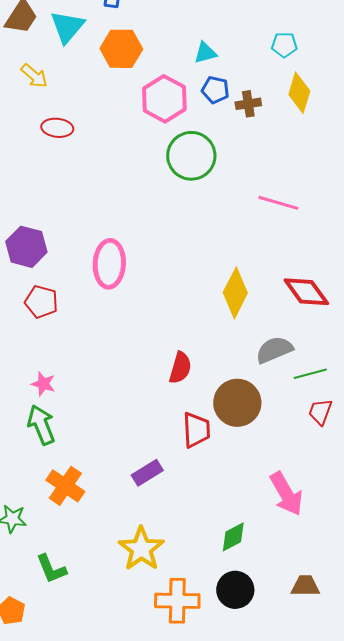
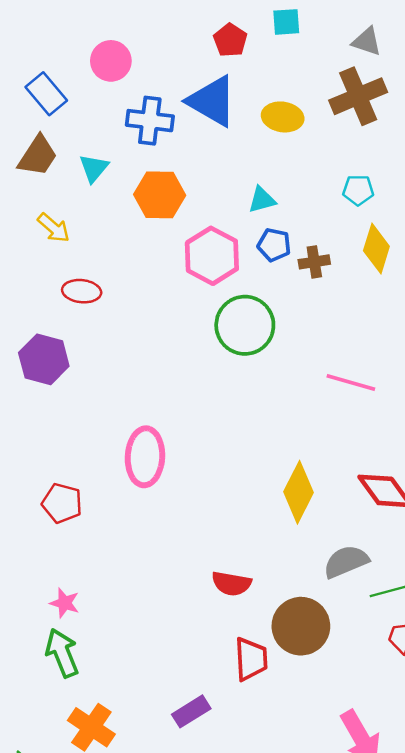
cyan triangle: (67, 27) -> (94, 168), size x0.7
purple hexagon: (26, 247) -> (44, 359), moved
red semicircle: (180, 368) -> (231, 584), turned 84

